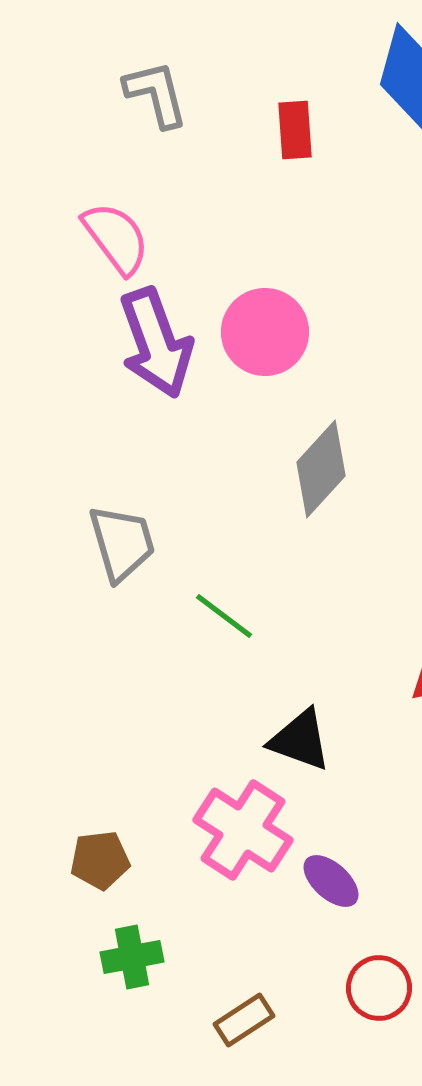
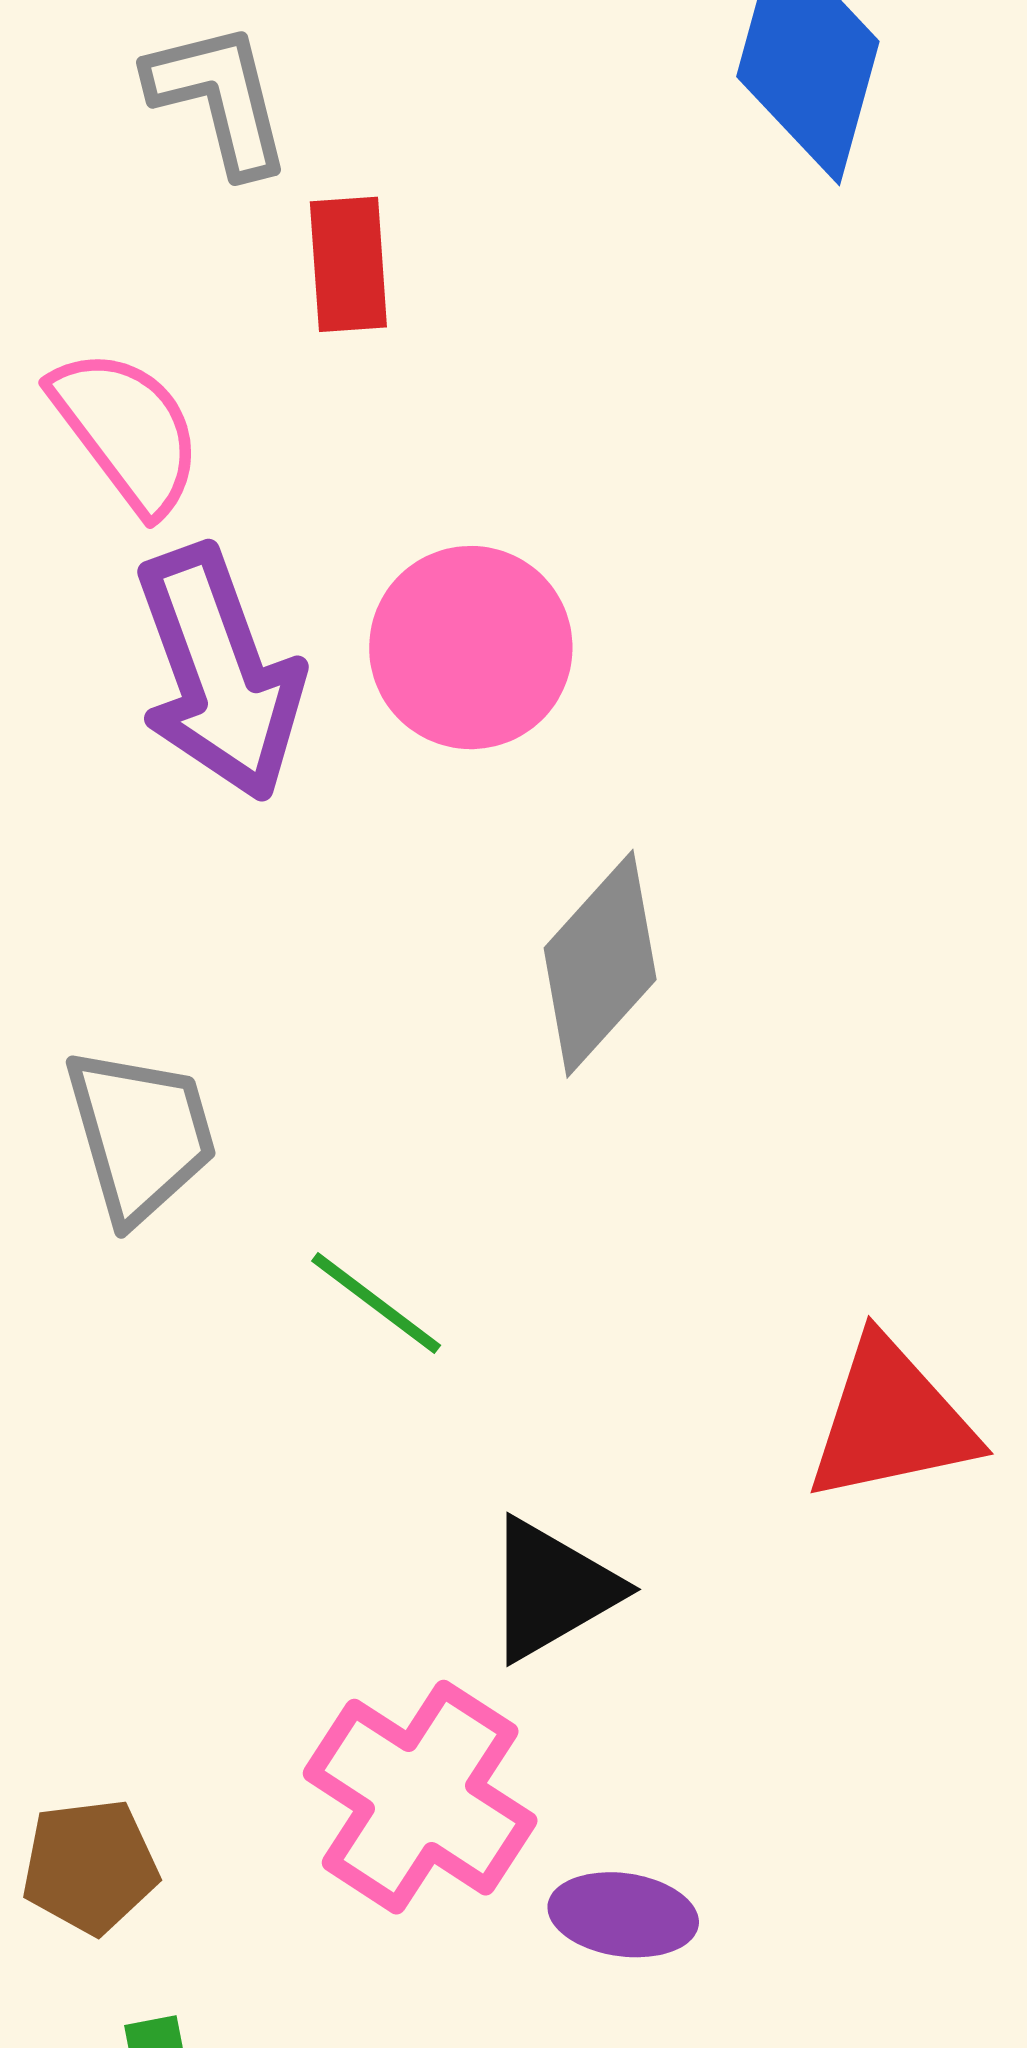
red rectangle: (295, 130) -> (348, 264), moved
black triangle: (300, 740) -> (552, 1589), turned -50
purple ellipse: (331, 881) -> (623, 1915), turned -34

